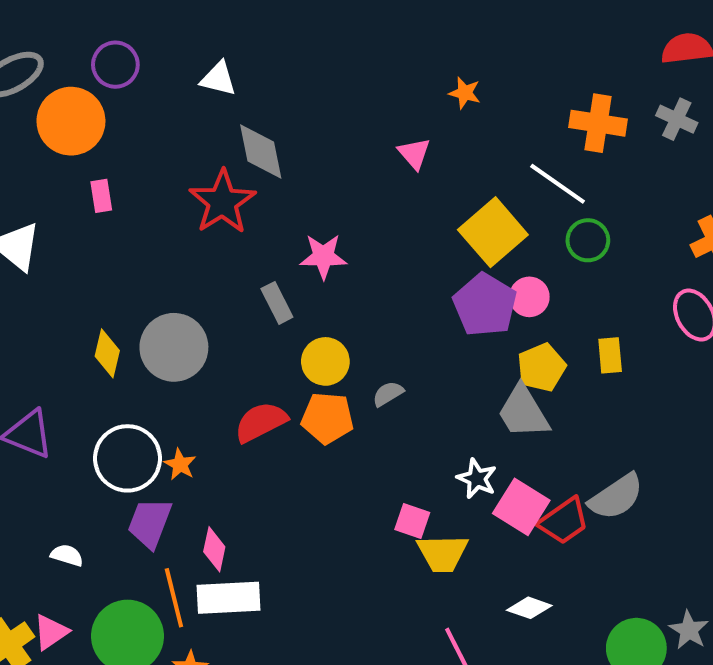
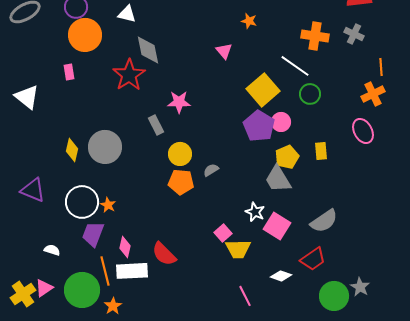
orange circle: (71, 121) -> (85, 35), moved
red semicircle: (261, 422) -> (164, 254), moved, turned -108
pink square: (412, 521) -> (223, 233), turned 30
red trapezoid: (564, 521) -> (313, 259), moved

